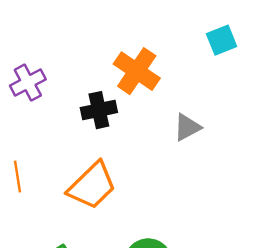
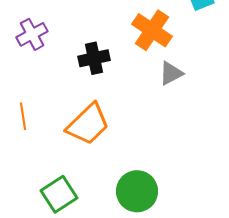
orange cross: (137, 71) -> (152, 30), moved

